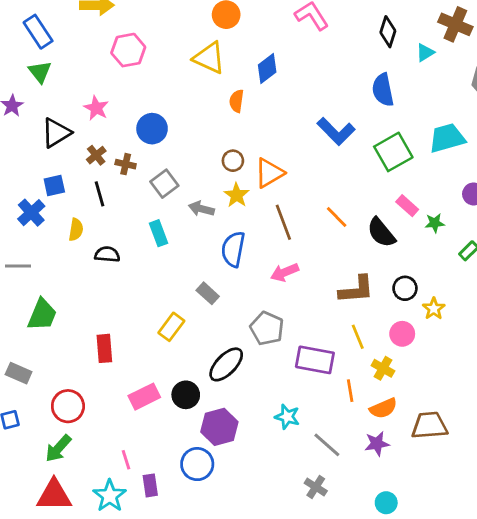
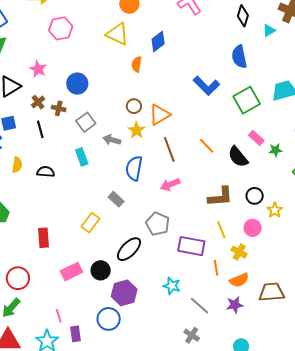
yellow semicircle: (76, 230) -> (17, 165), moved

